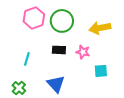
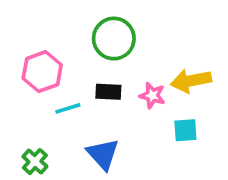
pink hexagon: (34, 18) -> (42, 72), moved
yellow arrow: (100, 28) -> (191, 81), moved
cyan line: (27, 59) -> (68, 108), moved, turned 56

